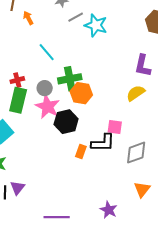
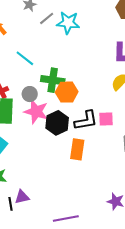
green cross: (70, 79) -> (53, 80), turned 30
black L-shape: (103, 143) -> (86, 121), moved
orange rectangle: (81, 151) -> (77, 149), size x1.5
purple triangle: (18, 188) -> (22, 197), turned 49

